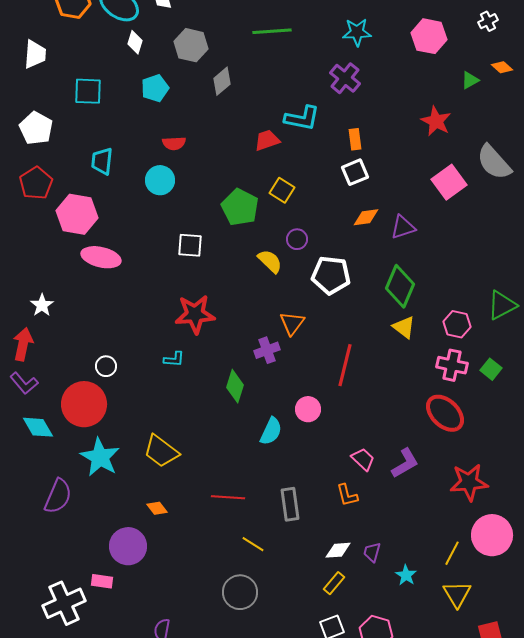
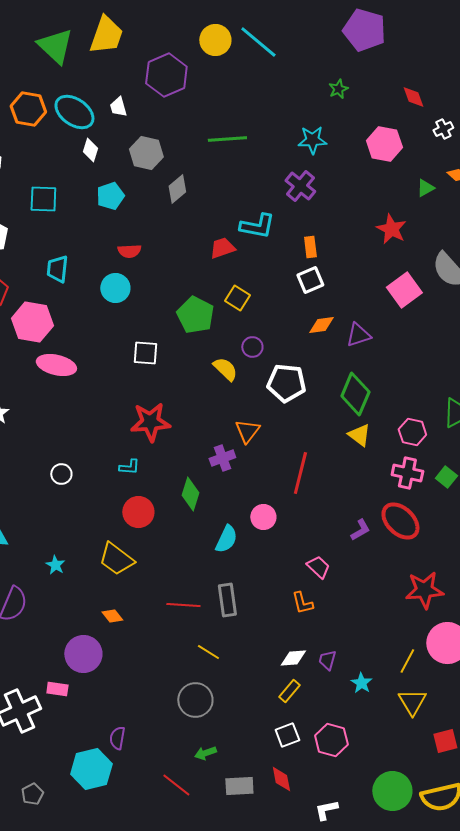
red circle: (84, 404) -> (138, 512), moved, size x0.7
cyan star: (100, 457) -> (55, 565), size x0.5
purple L-shape: (405, 463) -> (360, 530), moved, size x0.7
gray rectangle: (290, 504) -> (227, 600), moved

